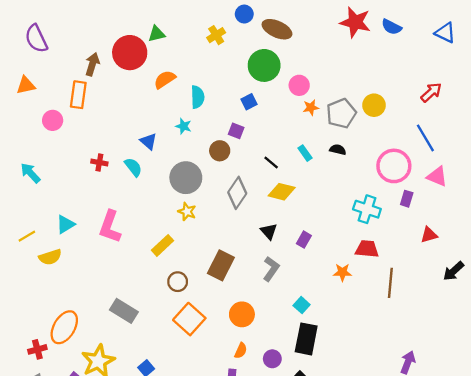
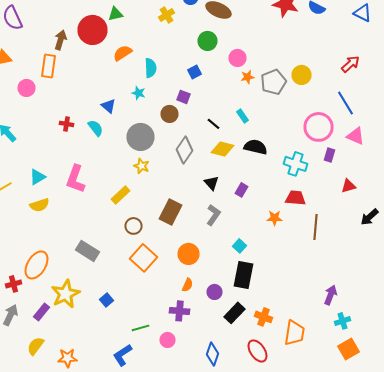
green circle: (264, 65) -> (208, 41), size x0.7
black semicircle: (338, 150) -> (256, 147), moved, size x1.6
yellow semicircle: (50, 257) -> (40, 205), moved

